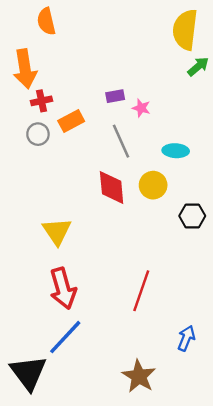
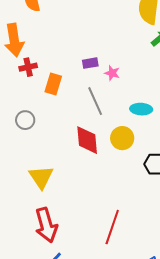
orange rectangle: (71, 121) -> (53, 84), turned -45
gray circle: (38, 134) -> (25, 120), moved

